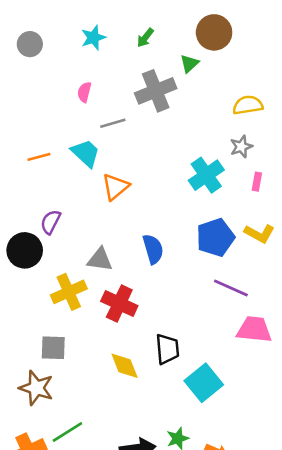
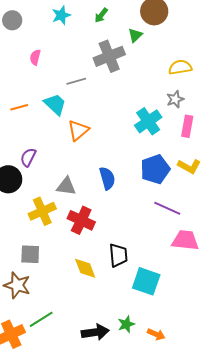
pink semicircle: (84, 92) -> (35, 57), moved
pink rectangle: (257, 182) -> (187, 126), size x1.5
cyan square: (204, 383) -> (146, 281), turned -32

